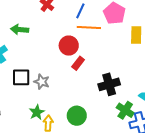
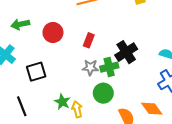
red circle: (69, 46) -> (53, 32), moved
gray star: (42, 82) -> (90, 67), moved
green cross: (125, 110) -> (109, 67), moved, turned -30

